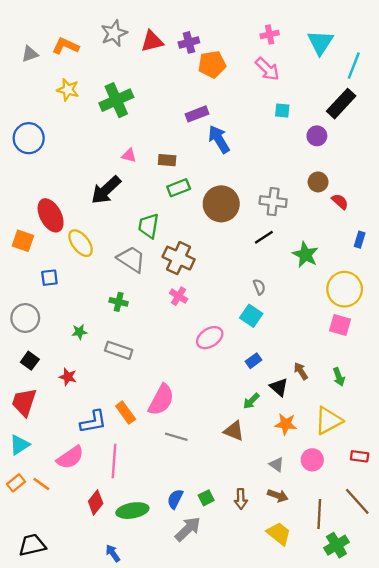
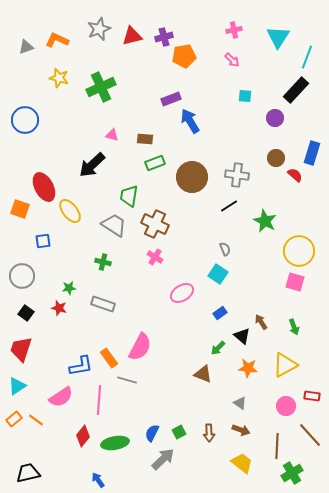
pink arrow: (267, 69) -> (232, 60), size x0.7
blue rectangle: (360, 240) -> (312, 153), moved, size x1.6
red star: (68, 377) -> (59, 308), moved
gray line: (176, 437) -> (127, 380), moved
pink circle: (312, 460) -> (286, 406), moved

